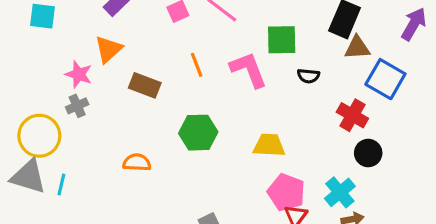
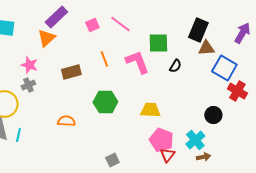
orange triangle: (109, 49) -> (46, 38), moved
black semicircle: (308, 76) -> (175, 66), turned -64
brown rectangle: (145, 85) -> (71, 72), turned -36
red cross: (352, 115) -> (237, 91), moved

